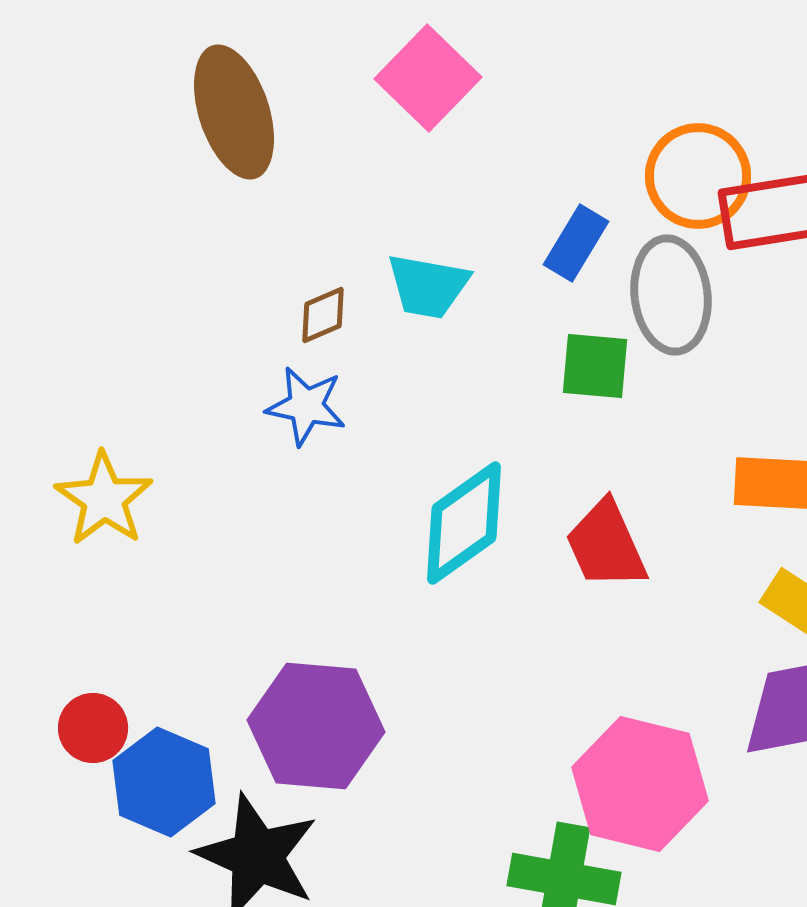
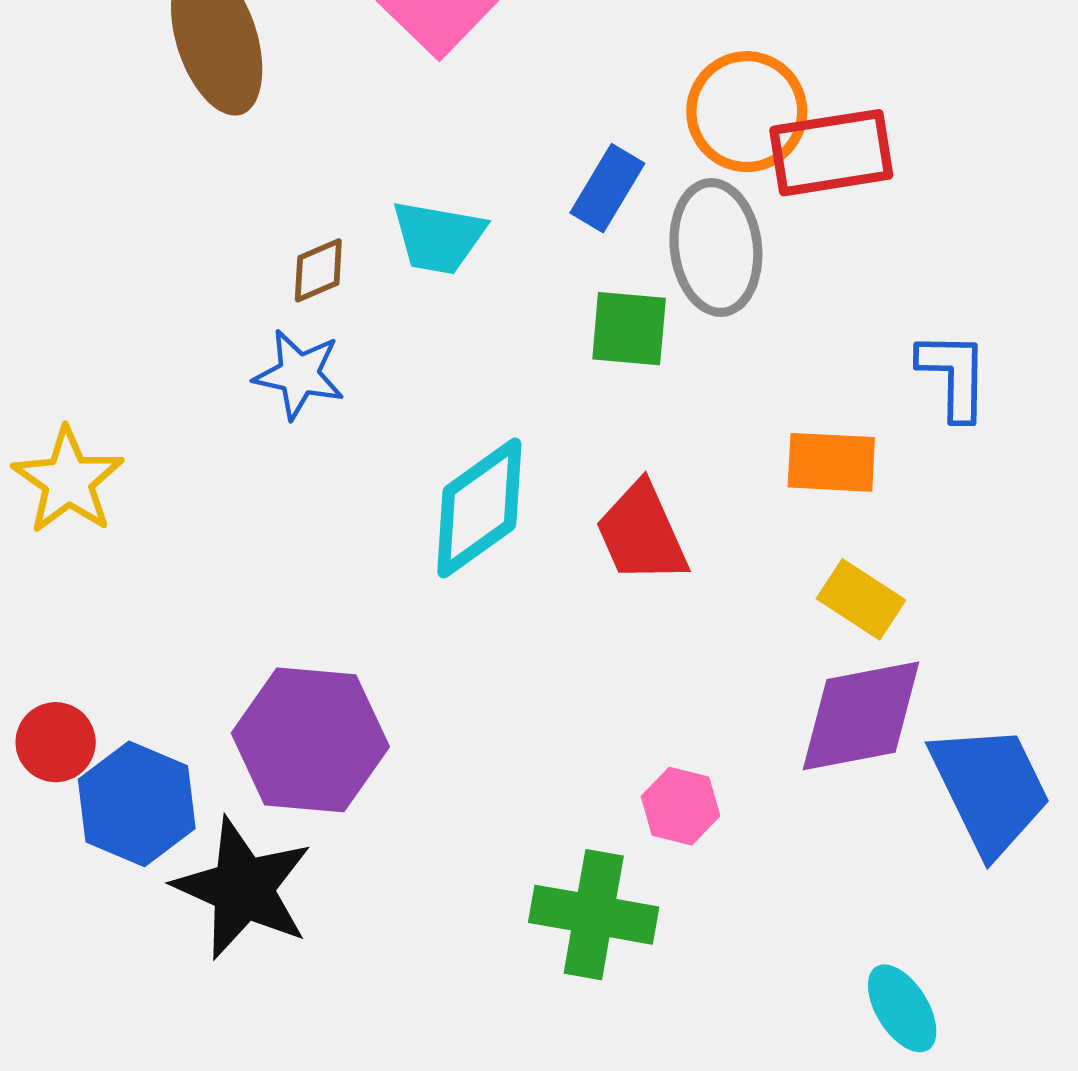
pink hexagon: (640, 784) -> (680, 806), size x0.5

